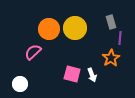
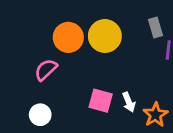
orange star: (111, 58) -> (155, 115), moved
white circle: (20, 84) -> (40, 115), moved

